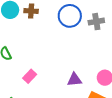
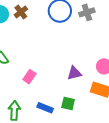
brown cross: (31, 11) -> (21, 12), turned -32

